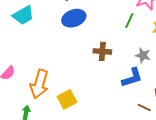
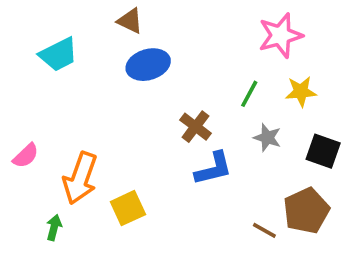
green line: (129, 21) -> (249, 94), moved
brown cross: (102, 51) -> (195, 127), turned 30
blue L-shape: (132, 78) -> (213, 169), moved

